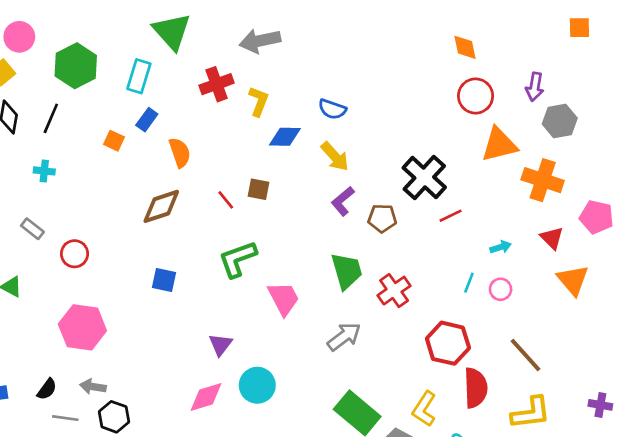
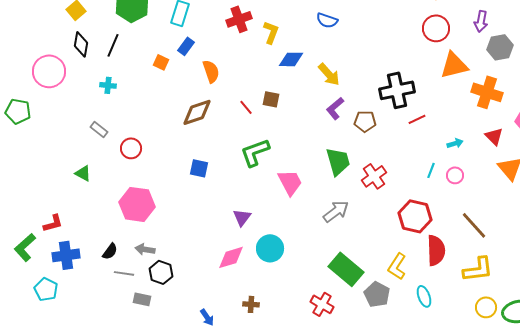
blue semicircle: (332, 109) -> (327, 20), moved
black cross: (424, 178) -> (397, 90), turned 36

